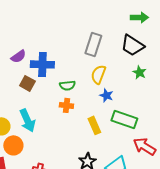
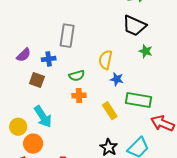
gray rectangle: (93, 44) -> (67, 36), moved
blue cross: (42, 64) -> (49, 59), size x0.6

